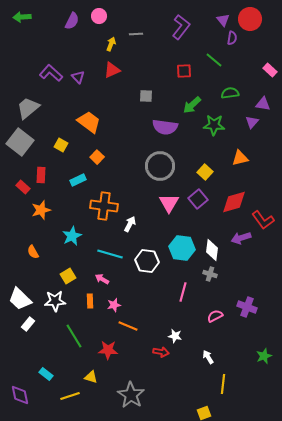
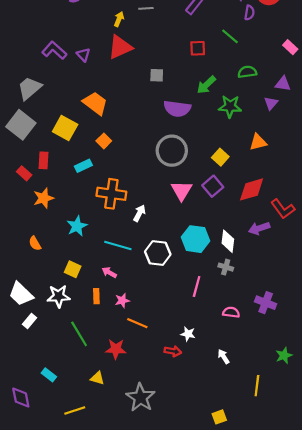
red triangle: (112, 70) -> (120, 47), size x1.4
yellow square: (61, 145) -> (65, 128), size x1.6
yellow square: (68, 276) -> (73, 269), turned -35
pink semicircle: (215, 316) -> (231, 312), turned 35
yellow line: (223, 384) -> (257, 386), moved
yellow line: (70, 396) -> (75, 410), moved

